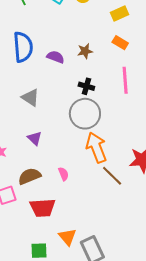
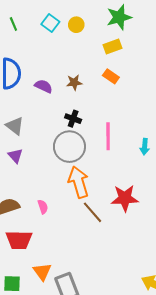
pink line: (125, 80) -> (108, 136), moved
purple triangle: (35, 138) -> (15, 156), moved

